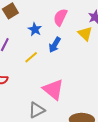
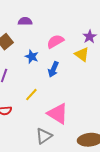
pink semicircle: (60, 17) -> (55, 41), turned 42
yellow line: (31, 57) -> (31, 95), moved

